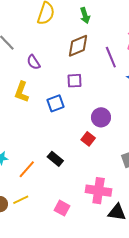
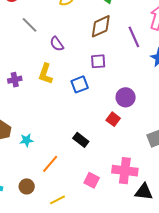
orange line: (27, 169) -> (50, 164), moved
yellow line: (21, 200) -> (57, 200), moved
pink square: (62, 208) -> (92, 180), moved

